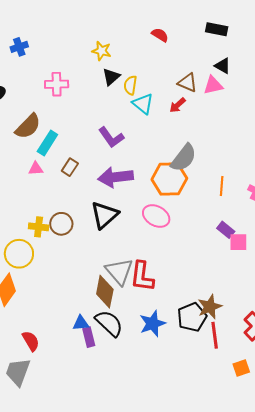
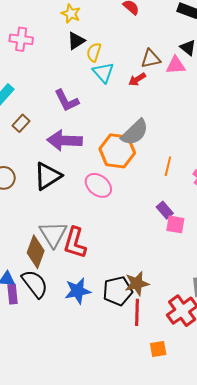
brown triangle: (188, 83) -> (151, 59), turned -45

